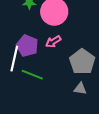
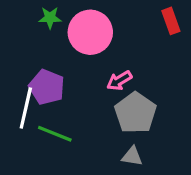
pink arrow: (53, 42) -> (119, 81), moved

